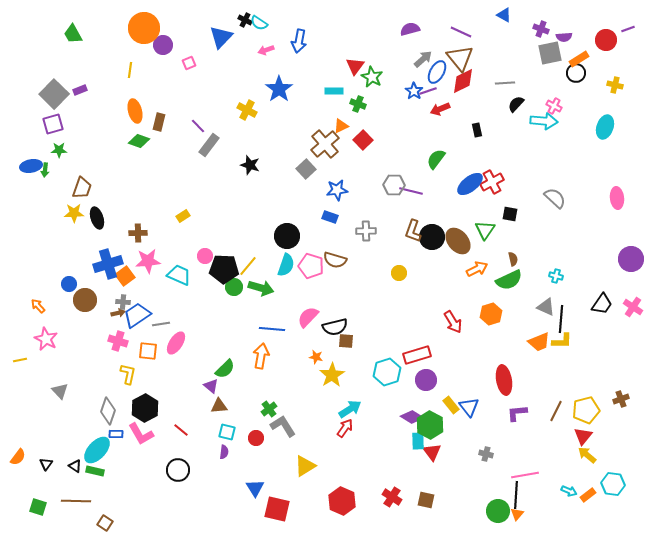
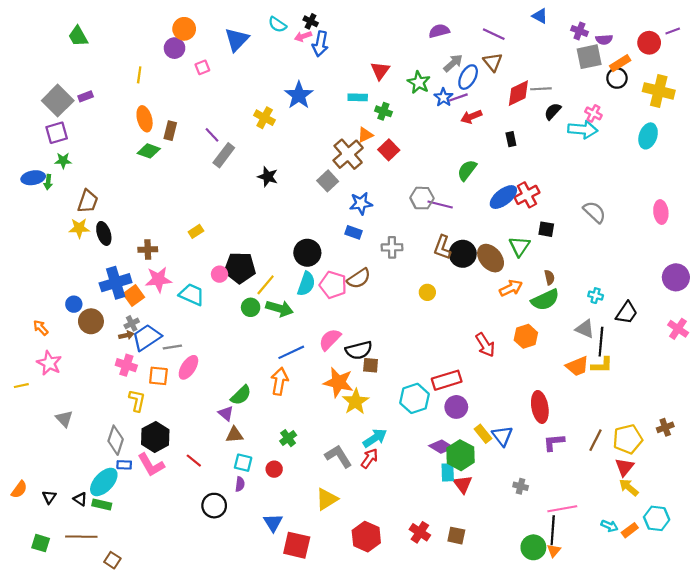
black cross: (245, 20) -> (311, 21), moved
orange circle: (144, 28) -> (184, 29), moved, size x0.7
pink arrow: (266, 50) -> (303, 36), moved
brown triangle: (460, 58) -> (493, 62), size x0.7
green star: (372, 77) -> (419, 82), moved
red diamond: (463, 81) -> (518, 93), moved
yellow cross: (615, 85) -> (659, 91), size x1.8
brown semicircle: (335, 260) -> (359, 278), turned -50
black pentagon: (224, 269) -> (240, 268), moved
gray cross: (123, 302) -> (132, 323), turned -32
black trapezoid: (602, 304) -> (627, 313), moved
blue line: (272, 329) -> (291, 352), turned -30
orange star: (316, 357) -> (338, 382), size x2.0
gray L-shape: (283, 426) -> (338, 456), moved
black circle: (178, 470) -> (214, 506), moved

